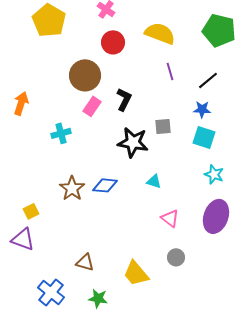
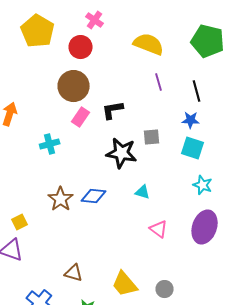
red circle: (113, 42) -> (81, 47), moved
black line: (208, 80) -> (197, 91), turned -65
black L-shape: (124, 99) -> (113, 110), turned -125
gray circle: (176, 257) -> (165, 289), moved

